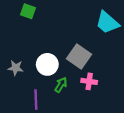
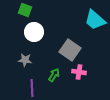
white circle: (47, 64) -> (34, 32), moved
gray star: (16, 68) -> (25, 60), moved

